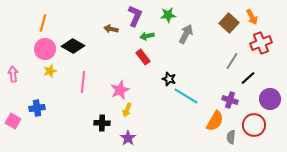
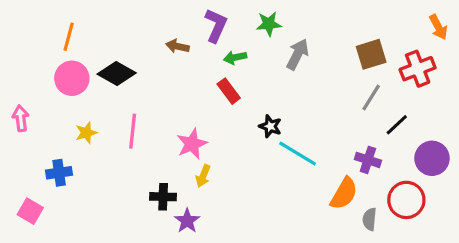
orange arrow: (252, 17) -> (438, 27), moved
brown square: (229, 23) -> (371, 54), moved, turned 30
yellow star: (50, 71) -> (86, 133), moved
pink square: (13, 121) -> (30, 211), moved
purple star: (128, 138) -> (187, 221), moved

